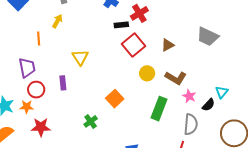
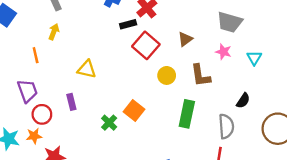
yellow triangle: (80, 57) -> (87, 69), turned -36
brown L-shape: (176, 78) -> (201, 76), turned 60
cyan triangle: (222, 92) -> (254, 58), moved
pink star: (189, 96) -> (223, 52), moved
green cross: (91, 121) -> (109, 123), moved

